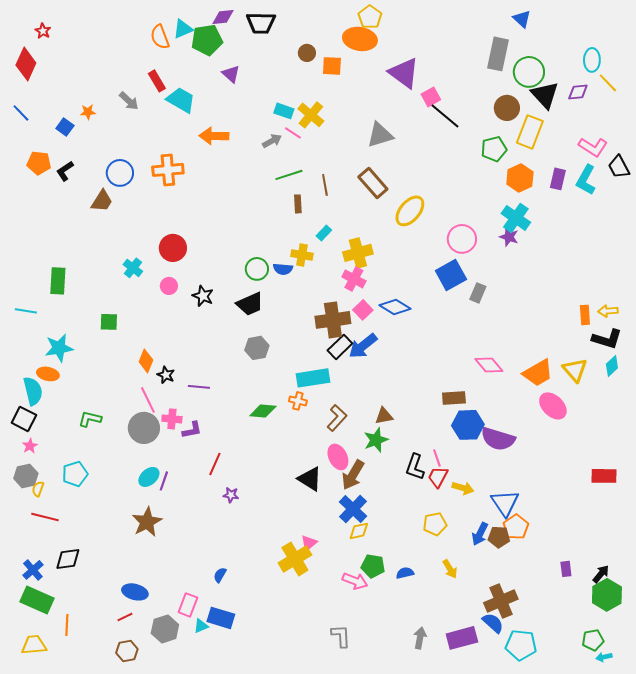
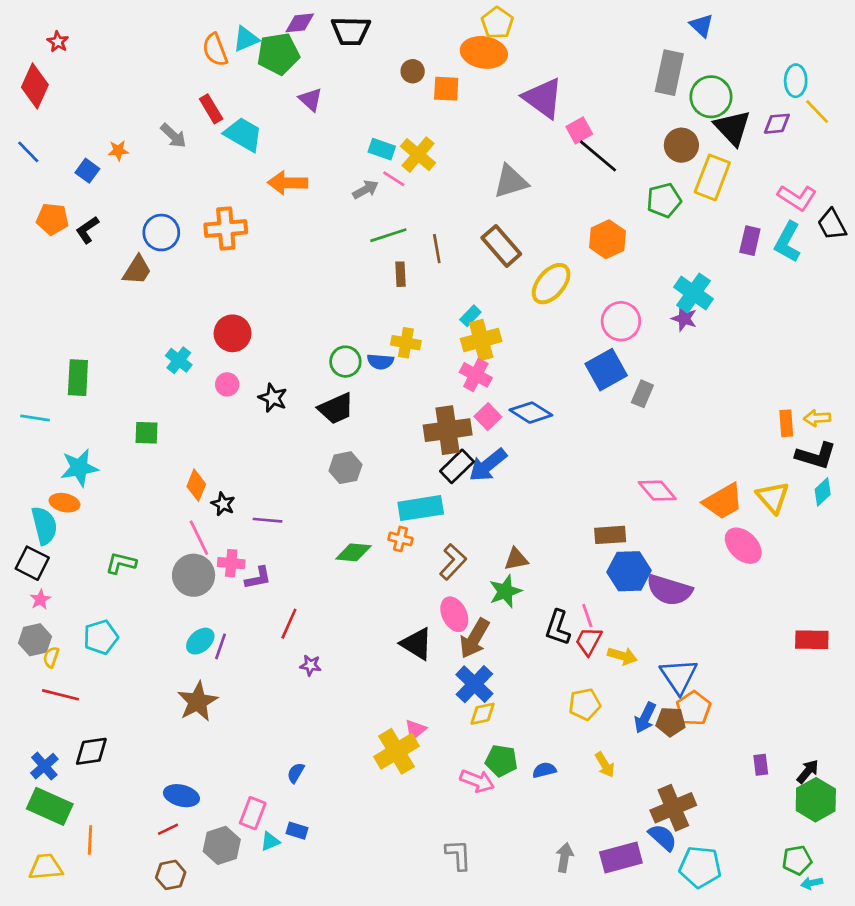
orange hexagon: (520, 178) -> (607, 239), moved
cyan rectangle: (324, 233) -> (470, 316), moved
blue rectangle: (221, 618) -> (297, 831), size x0.6

